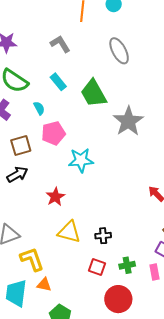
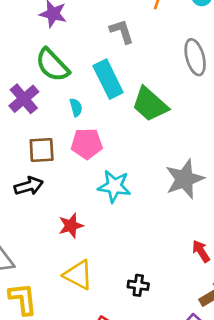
cyan rectangle: (58, 82) -> (108, 79), size x1.6
green trapezoid: (93, 93) -> (150, 104), turned -32
gray star: (128, 121) -> (185, 179), moved
black cross: (103, 236) -> (138, 285), moved

